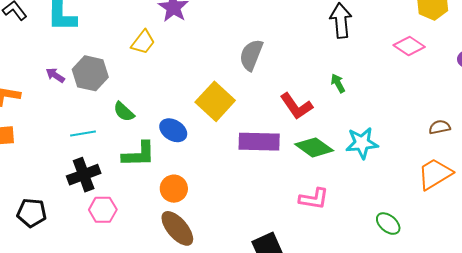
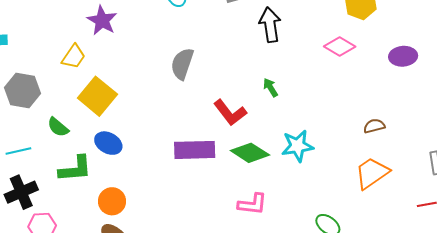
yellow square: (215, 101) -> (97, 96), moved

